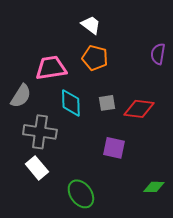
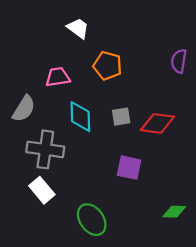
white trapezoid: (91, 25) -> (78, 28), moved
pink trapezoid: (51, 68) -> (58, 77), size x0.7

